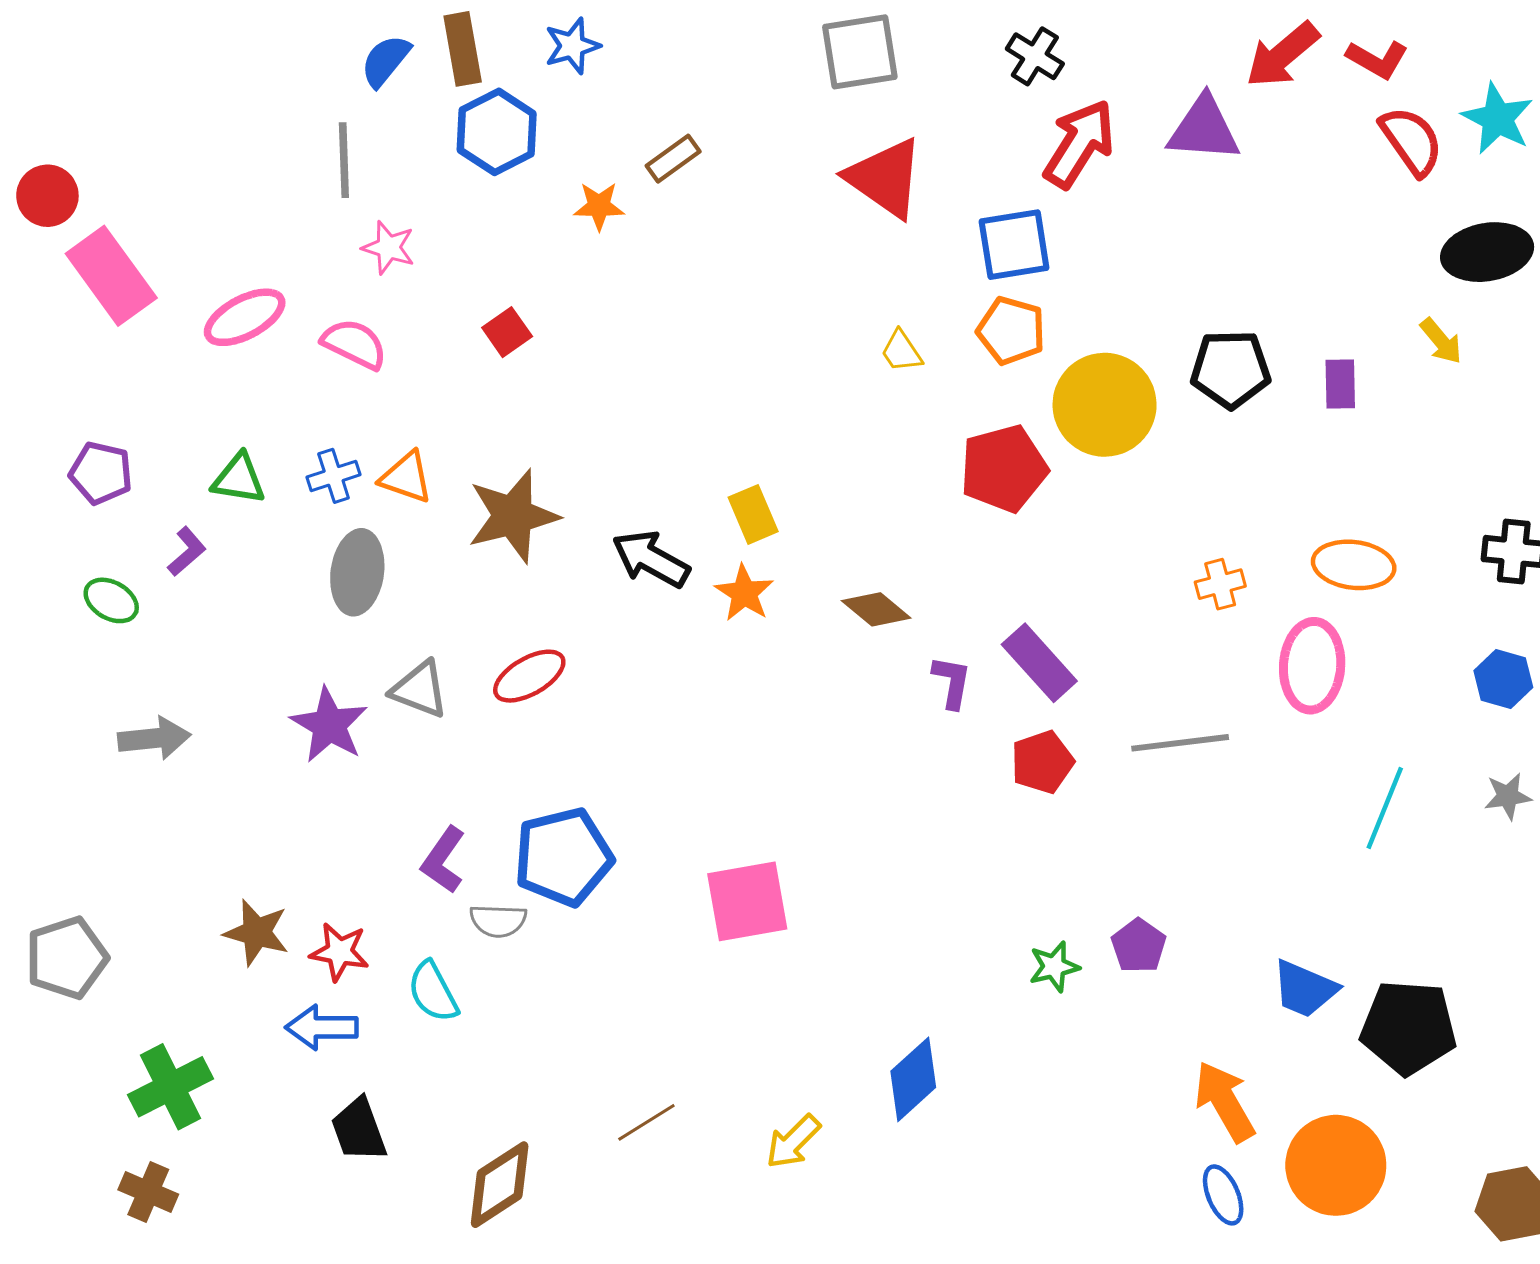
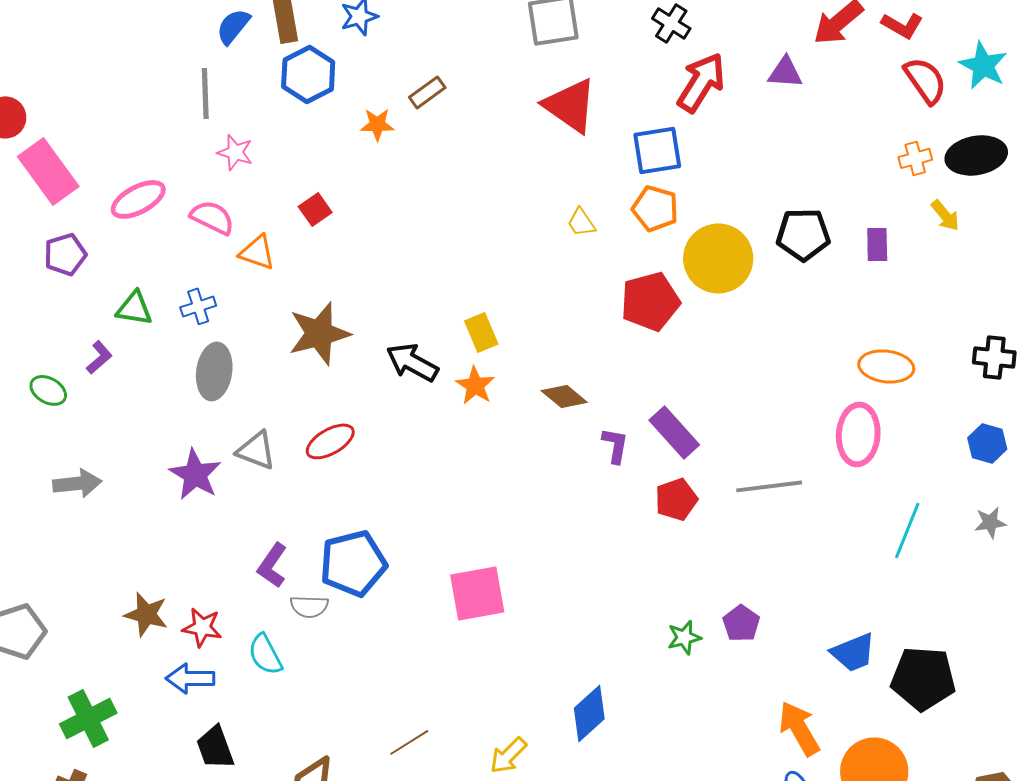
purple triangle: (1204, 129) -> (785, 72), size x0.7
purple pentagon: (101, 473) -> (65, 254), moved, turned -30
orange triangle: (406, 477) -> (257, 252), moved
orange cross: (1220, 584) -> (915, 158), moved
blue trapezoid: (1305, 989) -> (853, 652), turned -45

